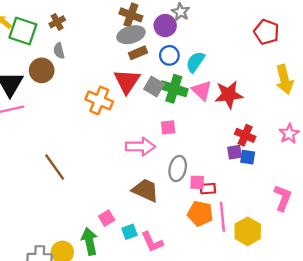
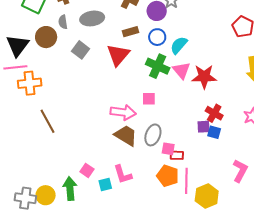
gray ellipse: (131, 35) -> (92, 18), moved
gray square: (154, 87) -> (80, 50), moved
orange cross: (99, 100) -> (30, 83), moved, turned -35
brown trapezoid: (145, 190) -> (126, 135), moved
pink square: (107, 218) -> (87, 170), turned -32
pink L-shape: (152, 242) -> (123, 174), moved

